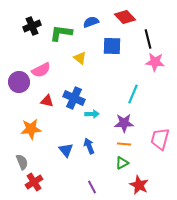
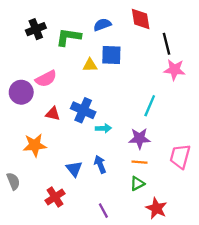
red diamond: (125, 17) -> (141, 19), turned 35
blue square: (112, 46) -> (111, 55), moved
yellow triangle: (80, 58) -> (90, 65), turned -40
gray semicircle: (22, 162) -> (13, 181), moved
red cross: (34, 182) -> (55, 197), moved

